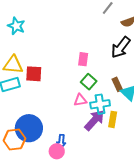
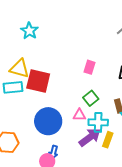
pink rectangle: (83, 59) -> (90, 67), moved
red square: (34, 74) -> (38, 81), size x1.4
blue circle: (29, 128) -> (48, 121), moved

